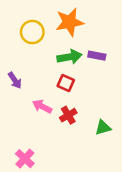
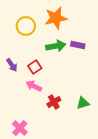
red square: (66, 83) -> (35, 67), moved, turned 32
red cross: (68, 115) -> (54, 102), moved

